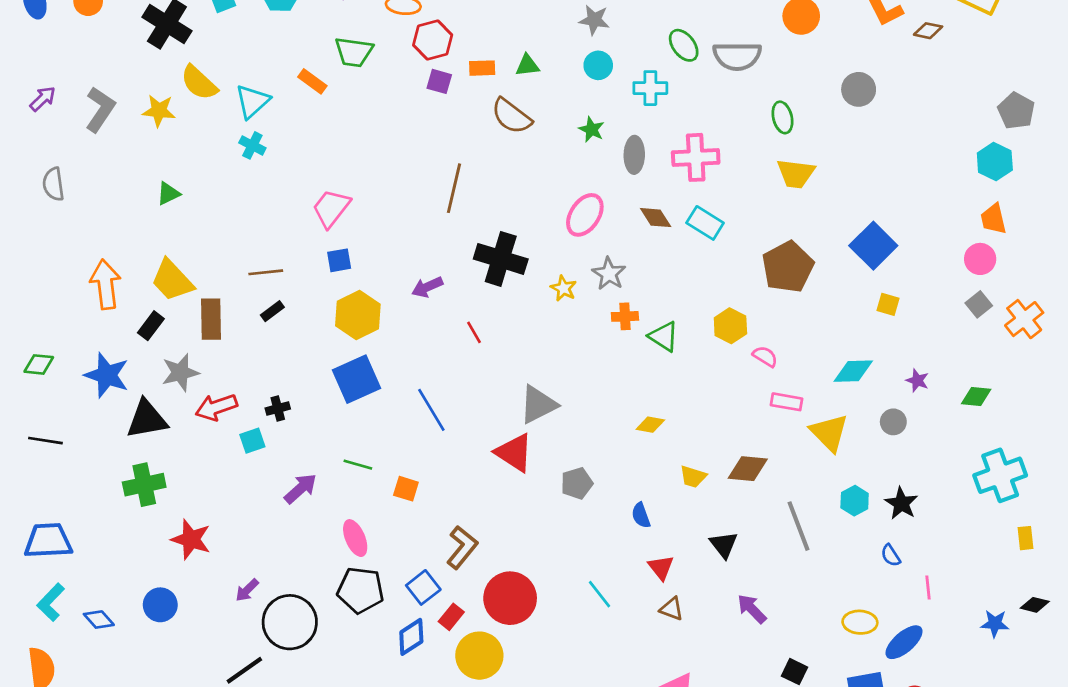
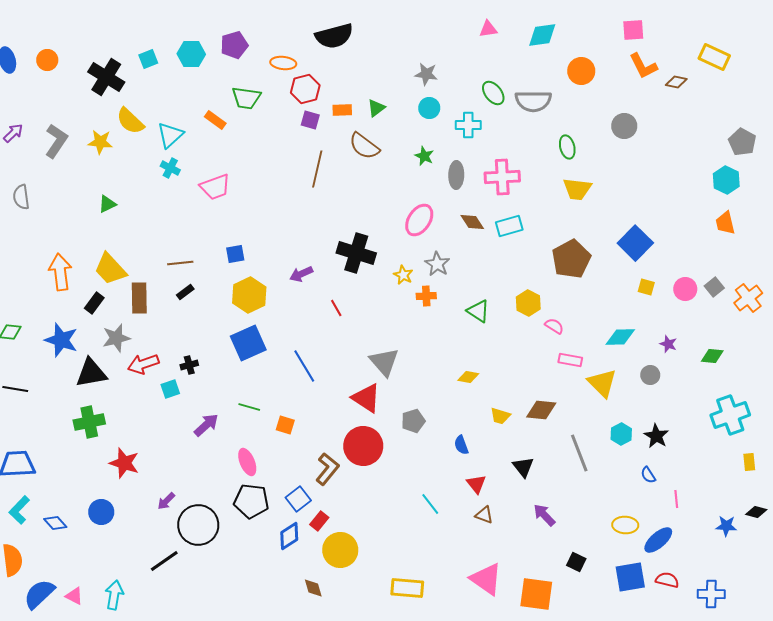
green triangle: (527, 65) -> (376, 108), turned -30
brown line: (454, 188) -> (317, 169), moved
pink trapezoid: (331, 208) -> (215, 187), moved, turned -148
cyan rectangle: (705, 223) -> (509, 226), turned -48
pink circle: (980, 259) -> (685, 289), moved
orange cross: (625, 316) -> (426, 296), moved
gray triangle: (538, 405) -> (384, 362), turned -44
red circle: (510, 598) -> (363, 446), moved

